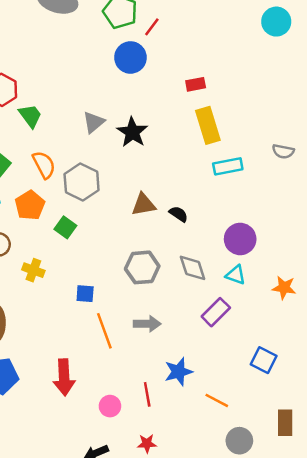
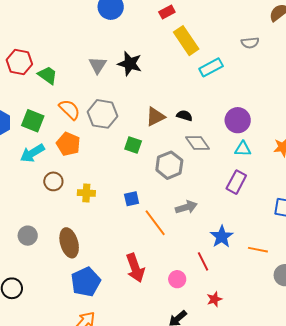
green square: (65, 227) -> (133, 145), moved
gray diamond: (193, 268) -> (197, 143), moved

